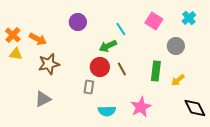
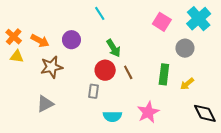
cyan cross: (189, 18) -> (199, 19), size x1.6
purple circle: (78, 22) -> (71, 40), moved
cyan line: (121, 29) -> (100, 13), moved
green arrow: (108, 46) -> (113, 48), turned -96

